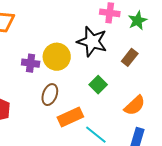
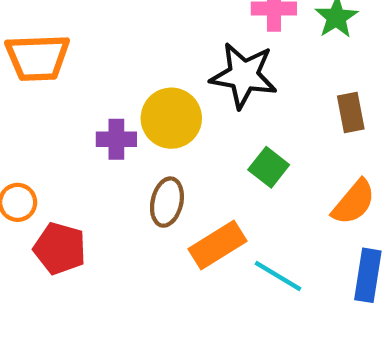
brown rectangle: (130, 57) -> (351, 112), moved, turned -42

